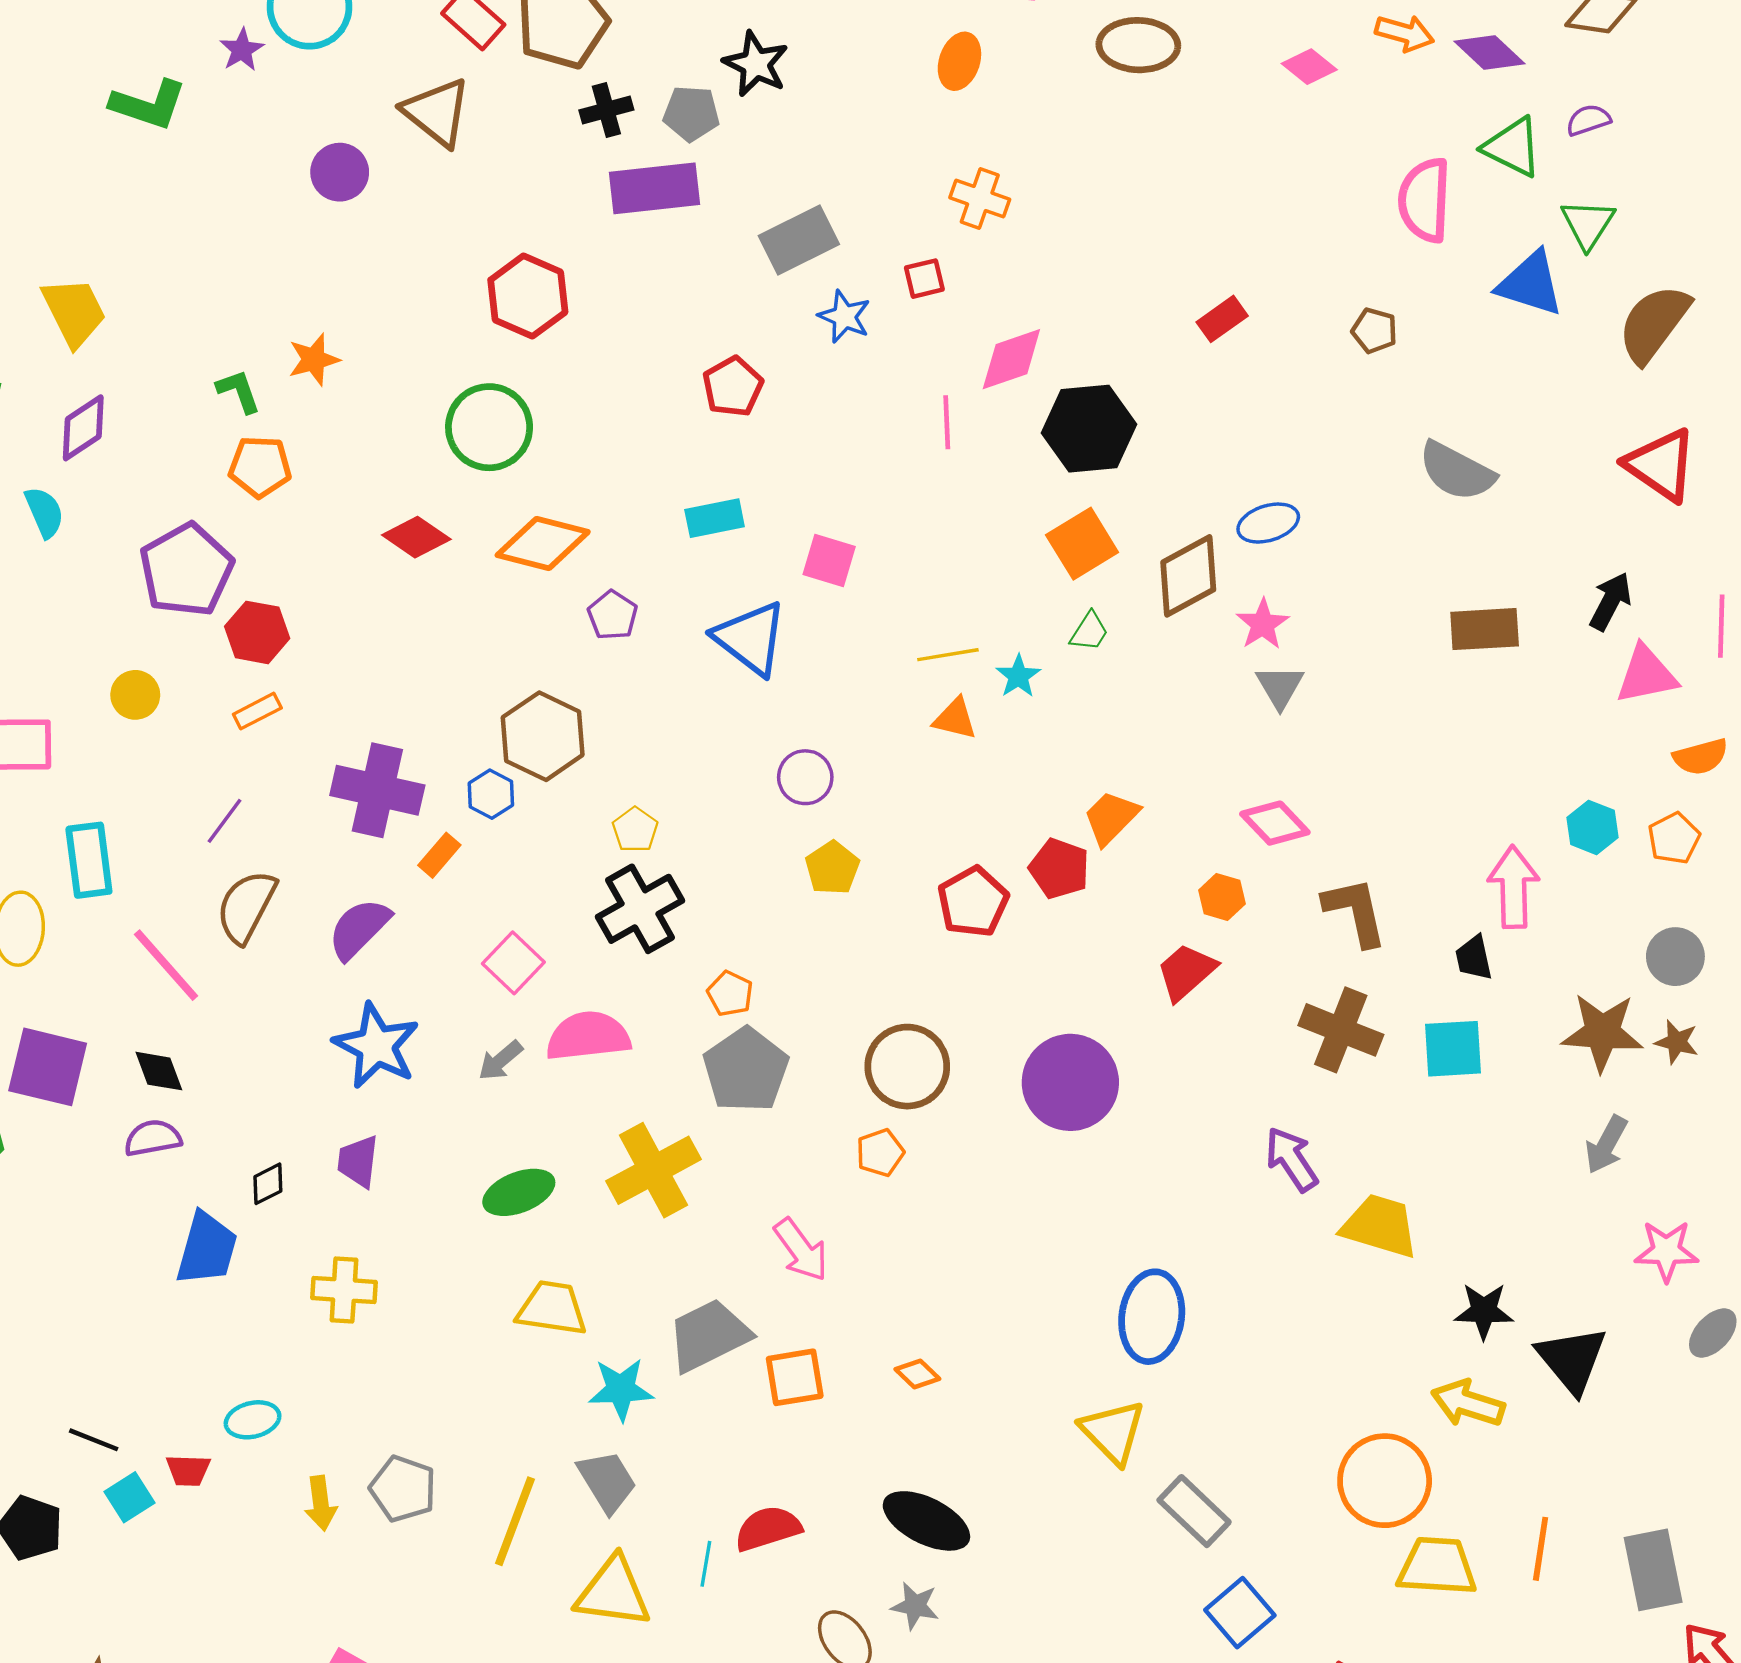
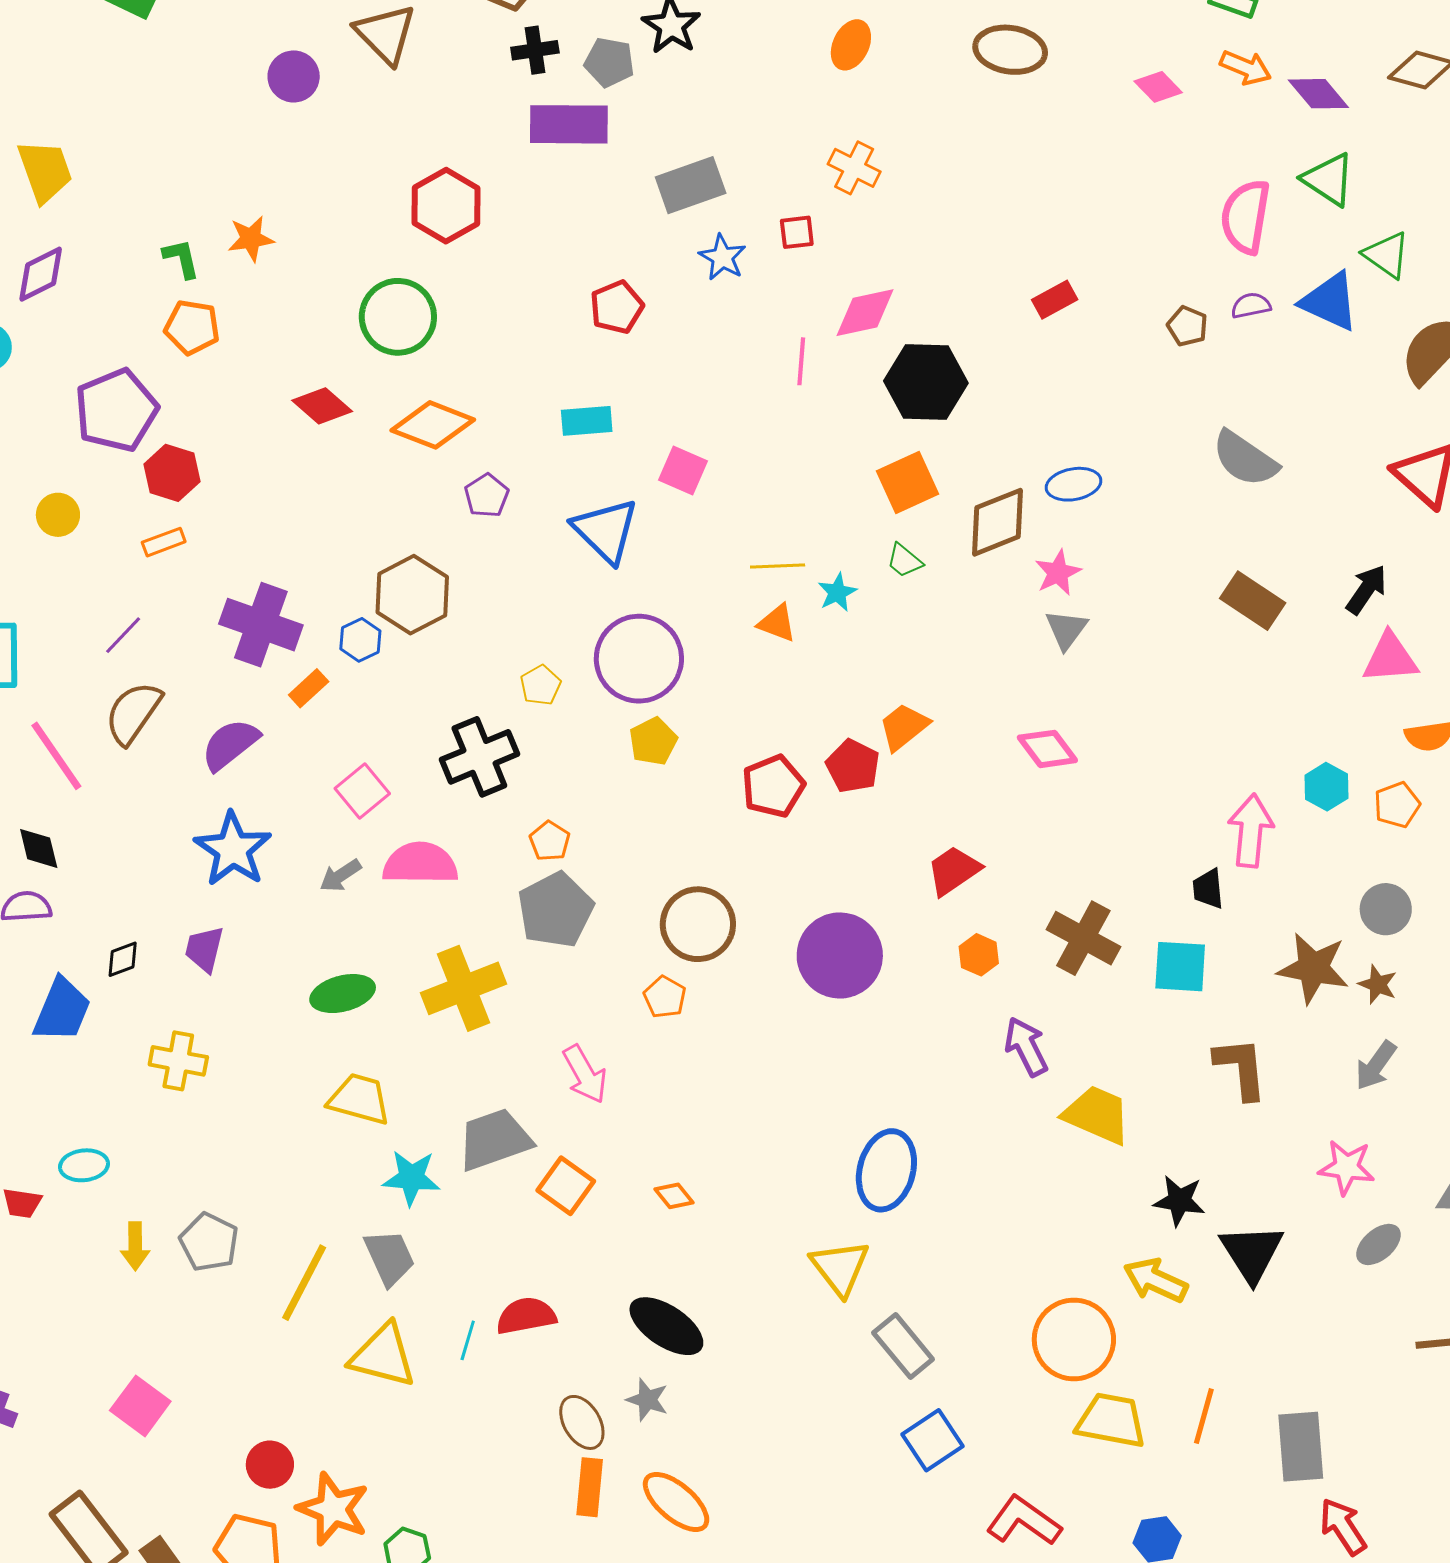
purple semicircle: (1588, 120) -> (1251, 306), moved
green triangle: (1588, 224) -> (1387, 255), turned -34
brown rectangle: (1485, 629) -> (1253, 601), turned 30
green trapezoid: (1089, 632) -> (904, 561), turned 90
purple circle: (805, 777) -> (639, 659), size x1.8
yellow pentagon: (635, 830) -> (541, 685), moved
orange hexagon: (1222, 897) -> (979, 955), moved
brown L-shape: (1355, 912) -> (1241, 1068), moved
gray arrow: (1606, 1145) -> (1376, 1065), moved
orange pentagon: (880, 1153) -> (665, 997), turned -30
orange square: (795, 1377) -> (566, 1186), turned 38

